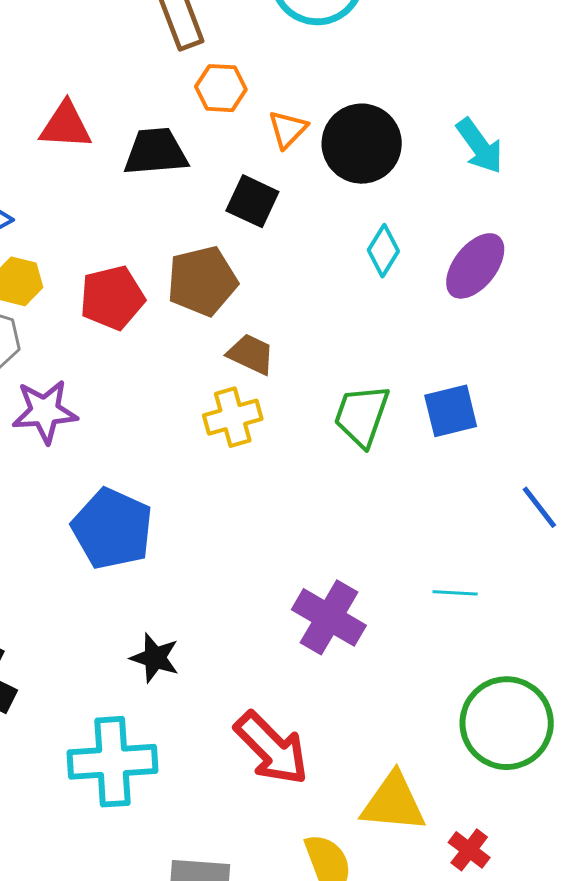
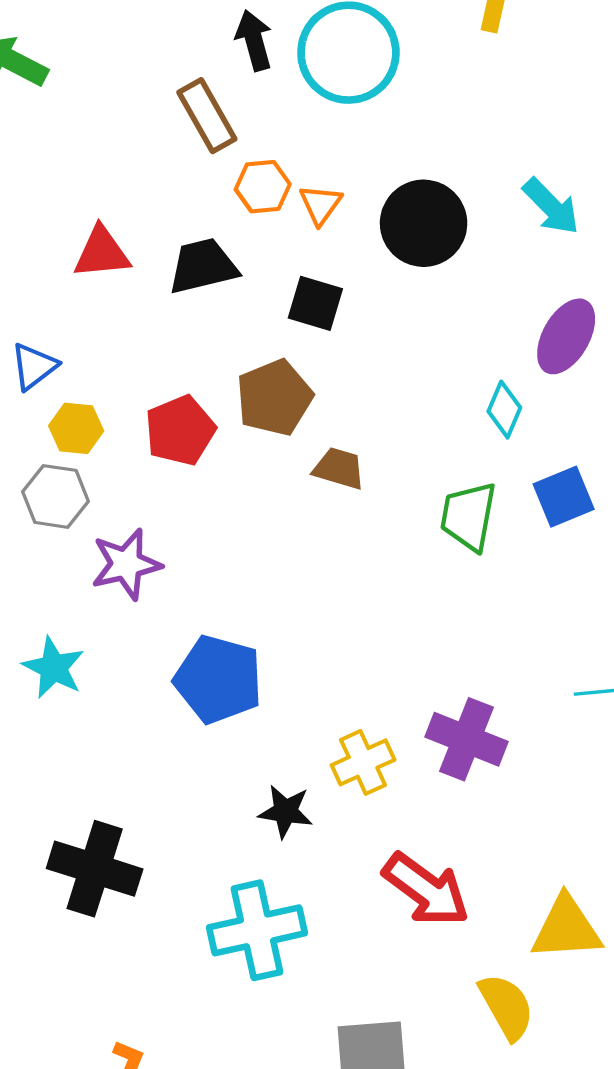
orange triangle: (288, 129) -> (320, 204), moved
cyan diamond: (383, 251) -> (504, 410), moved
yellow cross: (233, 417) -> (363, 762), moved

